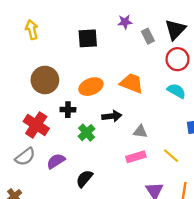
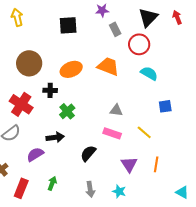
gray rectangle: (148, 36) -> (115, 29), moved
red circle: (178, 59) -> (139, 44), moved
black arrow: (112, 116) -> (55, 137), moved
pink rectangle: (136, 157) -> (112, 133), turned 36
purple semicircle: (56, 161) -> (35, 154), moved
black semicircle: (84, 179) -> (88, 153), moved

